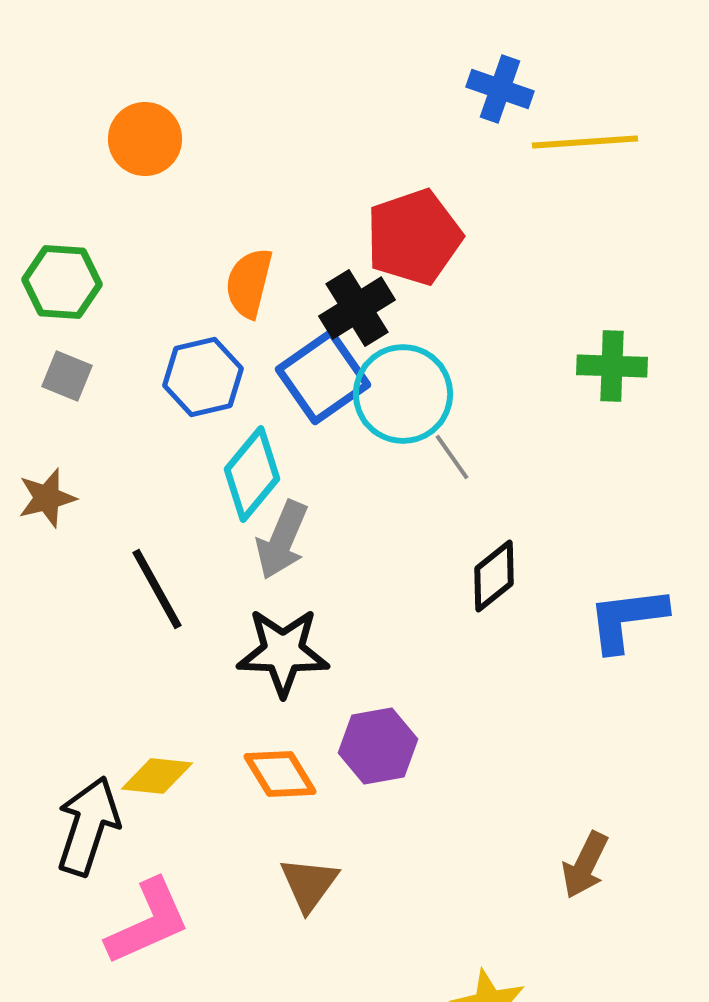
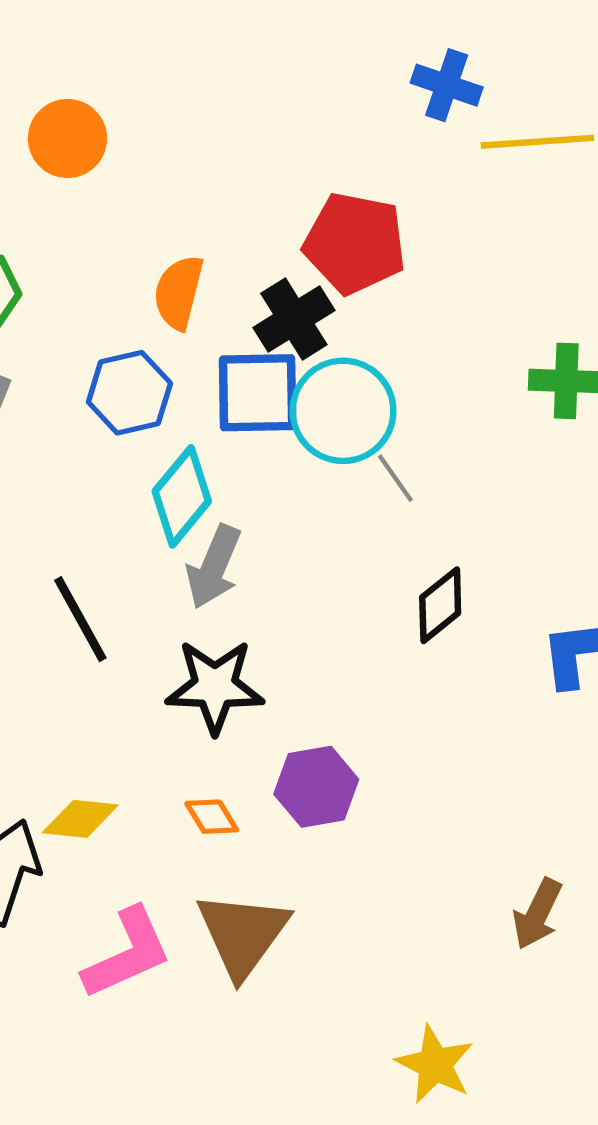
red pentagon: (414, 237) -> (355, 243), turned 30
blue square: (323, 377) -> (258, 393), turned 34
orange diamond: (280, 774) -> (212, 817), size x0.7
brown triangle: (309, 884) -> (243, 934), size x1.5
pink L-shape: (148, 922) -> (127, 953), moved

